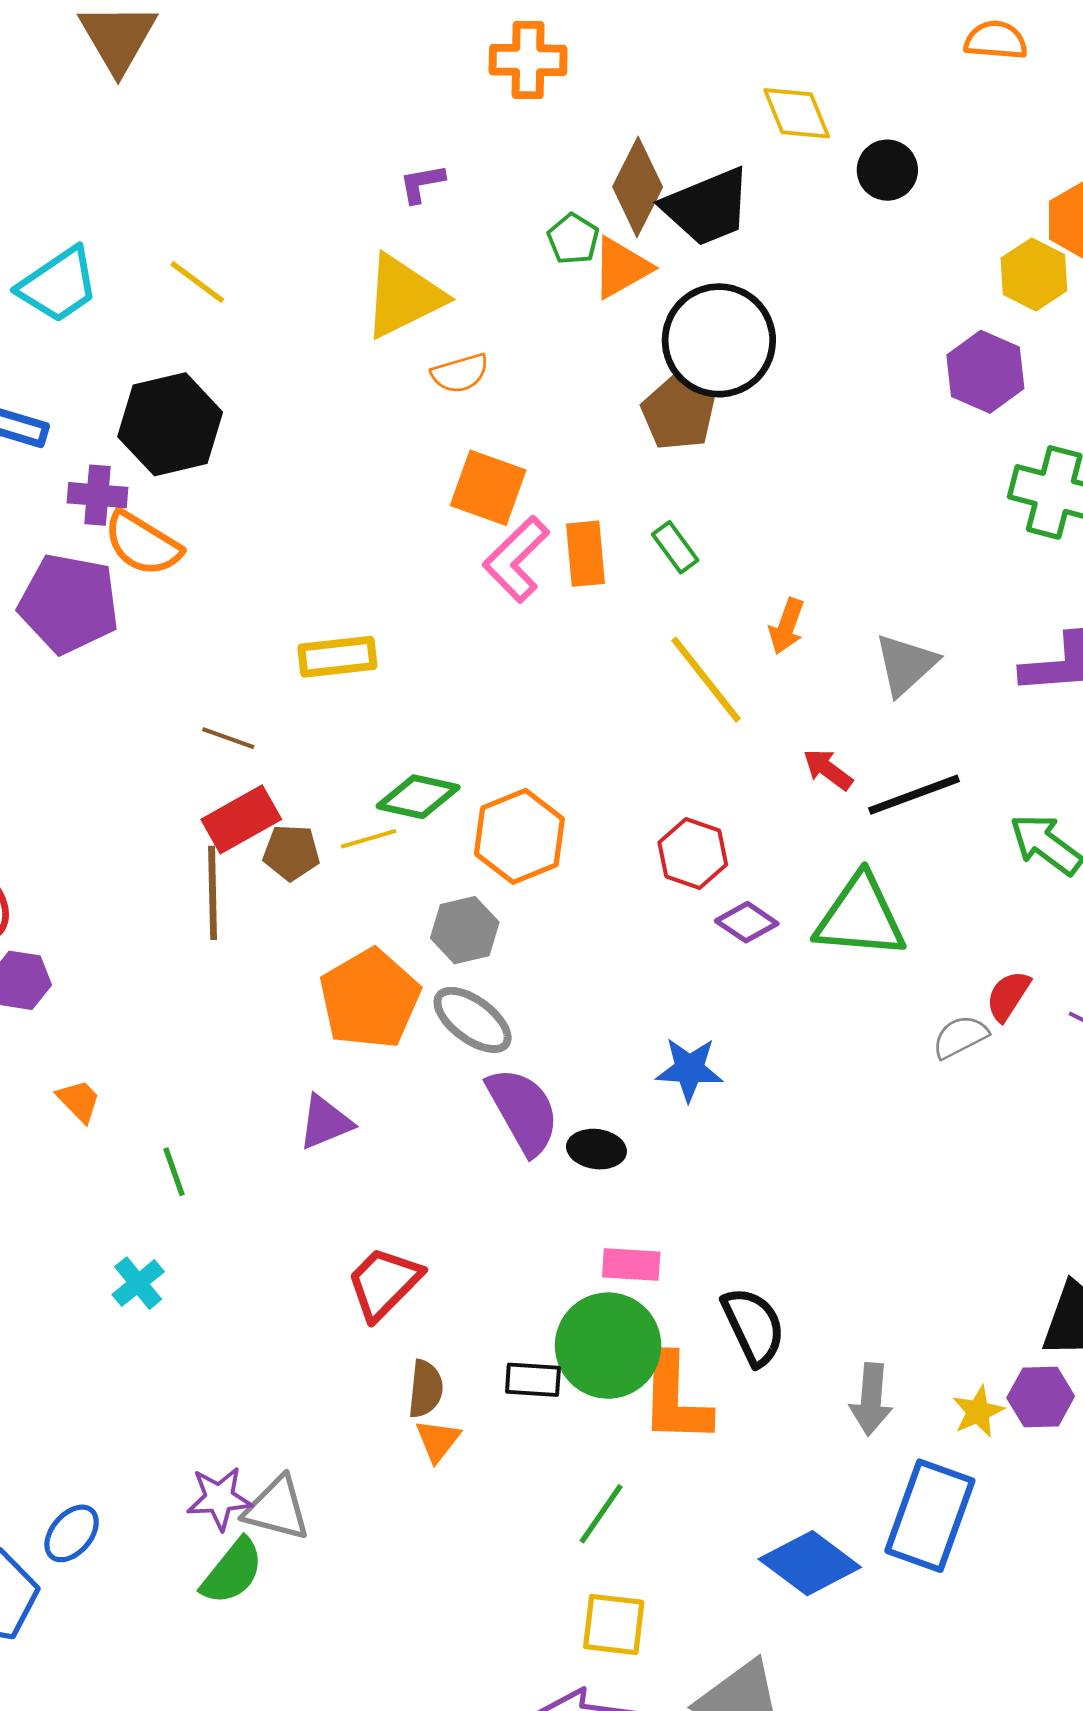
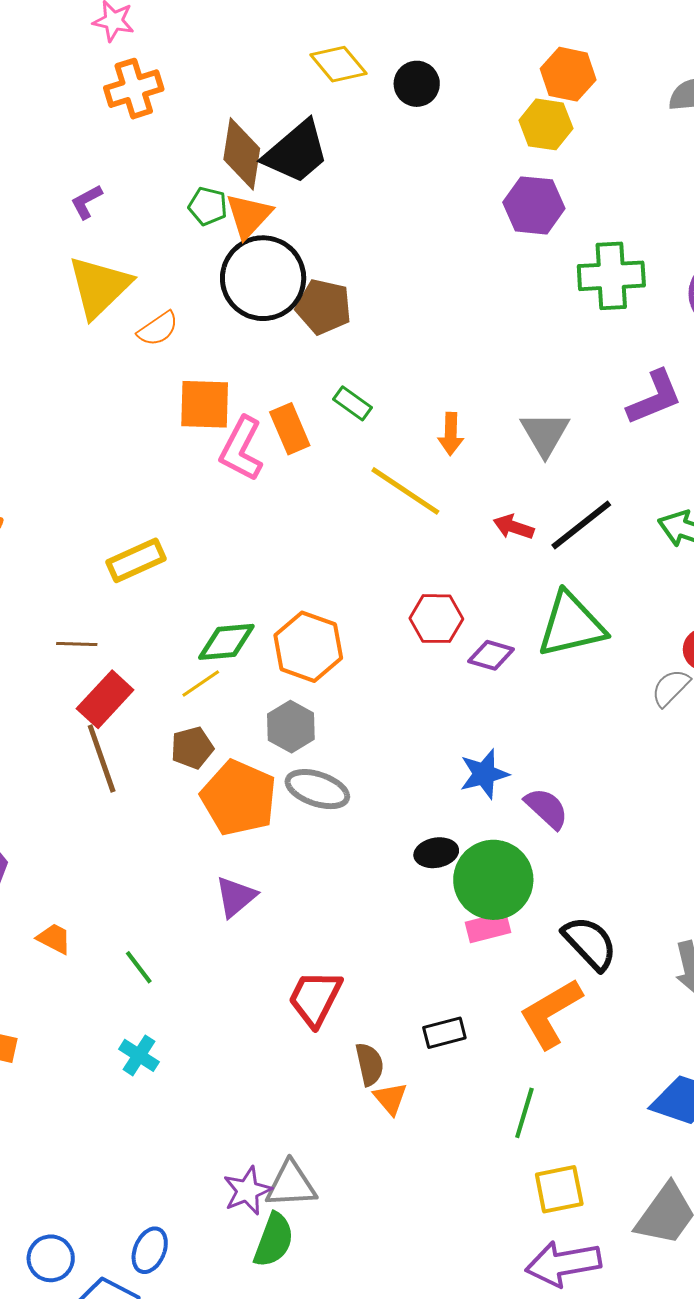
black circle: (719, 340) -> (263, 278), moved
brown pentagon: (291, 853) -> (192, 748), moved
purple semicircle: (523, 1111) -> (546, 808), moved, size x0.7
green circle: (608, 1346) -> (493, 880), moved
orange L-shape: (675, 1399) -> (551, 1013), turned 76

